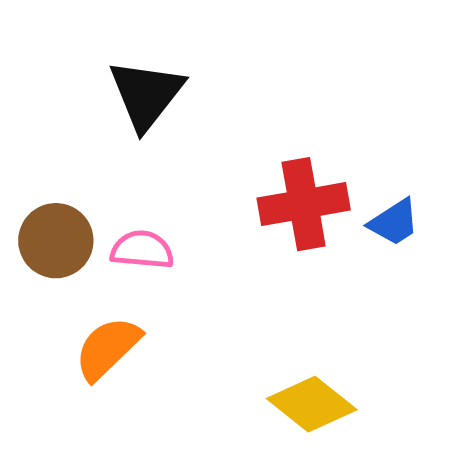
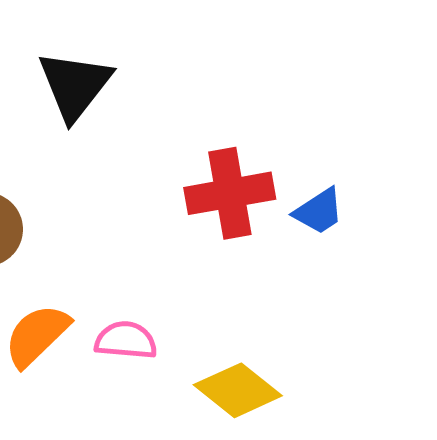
pink semicircle: (142, 250) -> (126, 340), moved

